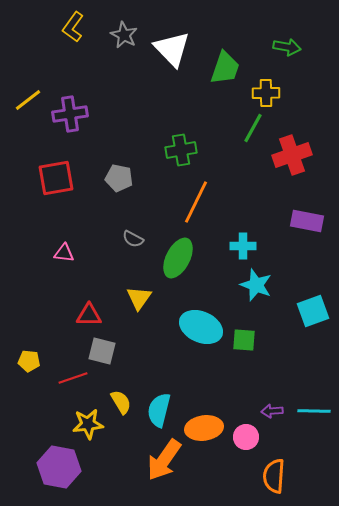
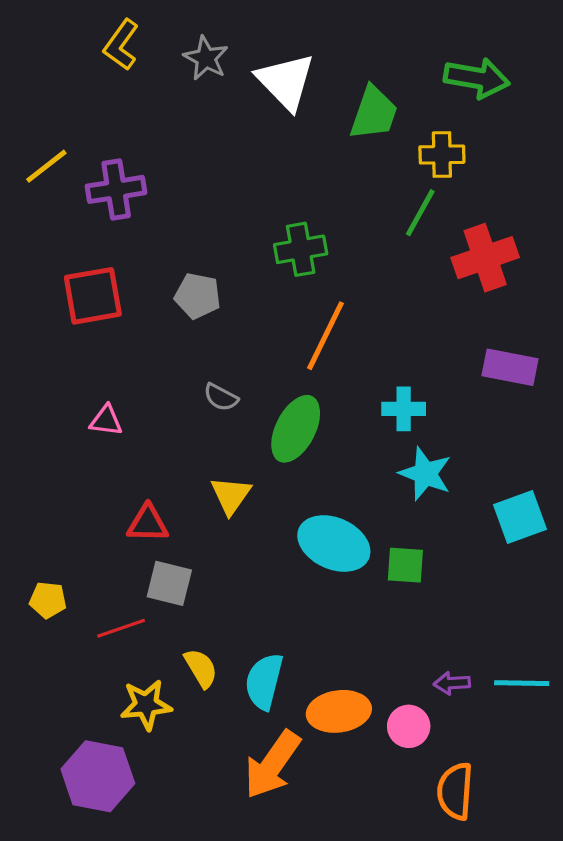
green arrow: (287, 47) -> (477, 78), size x1.4

